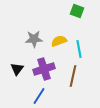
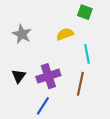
gray star: (34, 39) -> (22, 34), moved, turned 30
yellow semicircle: (59, 41) -> (65, 34), moved

